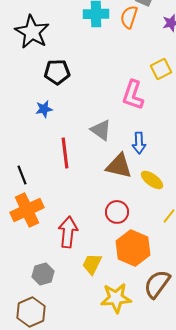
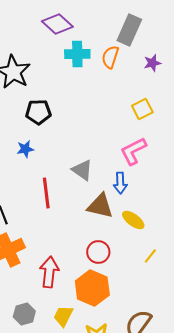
pink L-shape: (133, 95) -> (133, 151), moved, turned 44
orange hexagon: (133, 248) -> (92, 288), moved
yellow trapezoid: (92, 264) -> (63, 316), moved

